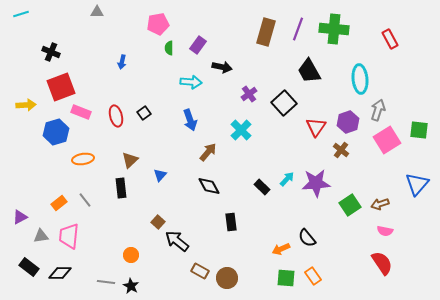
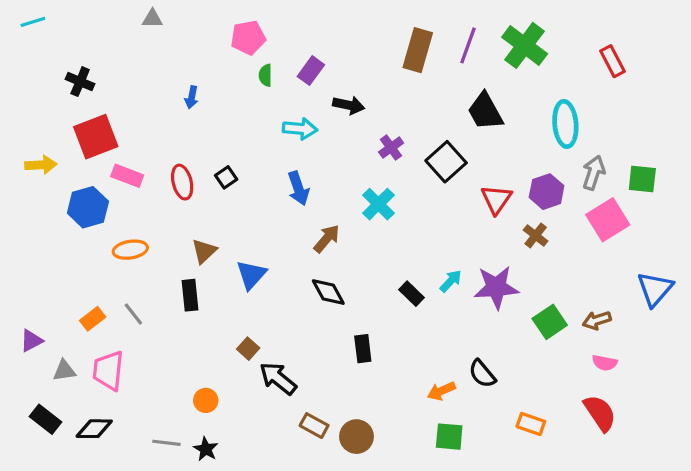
green cross: (334, 29) -> (525, 45), turned 32
green square: (419, 130) -> (642, 179), moved
blue triangle: (160, 175) -> (251, 275), size x1.5
orange rectangle: (313, 276) -> (531, 424), moved, turned -36

